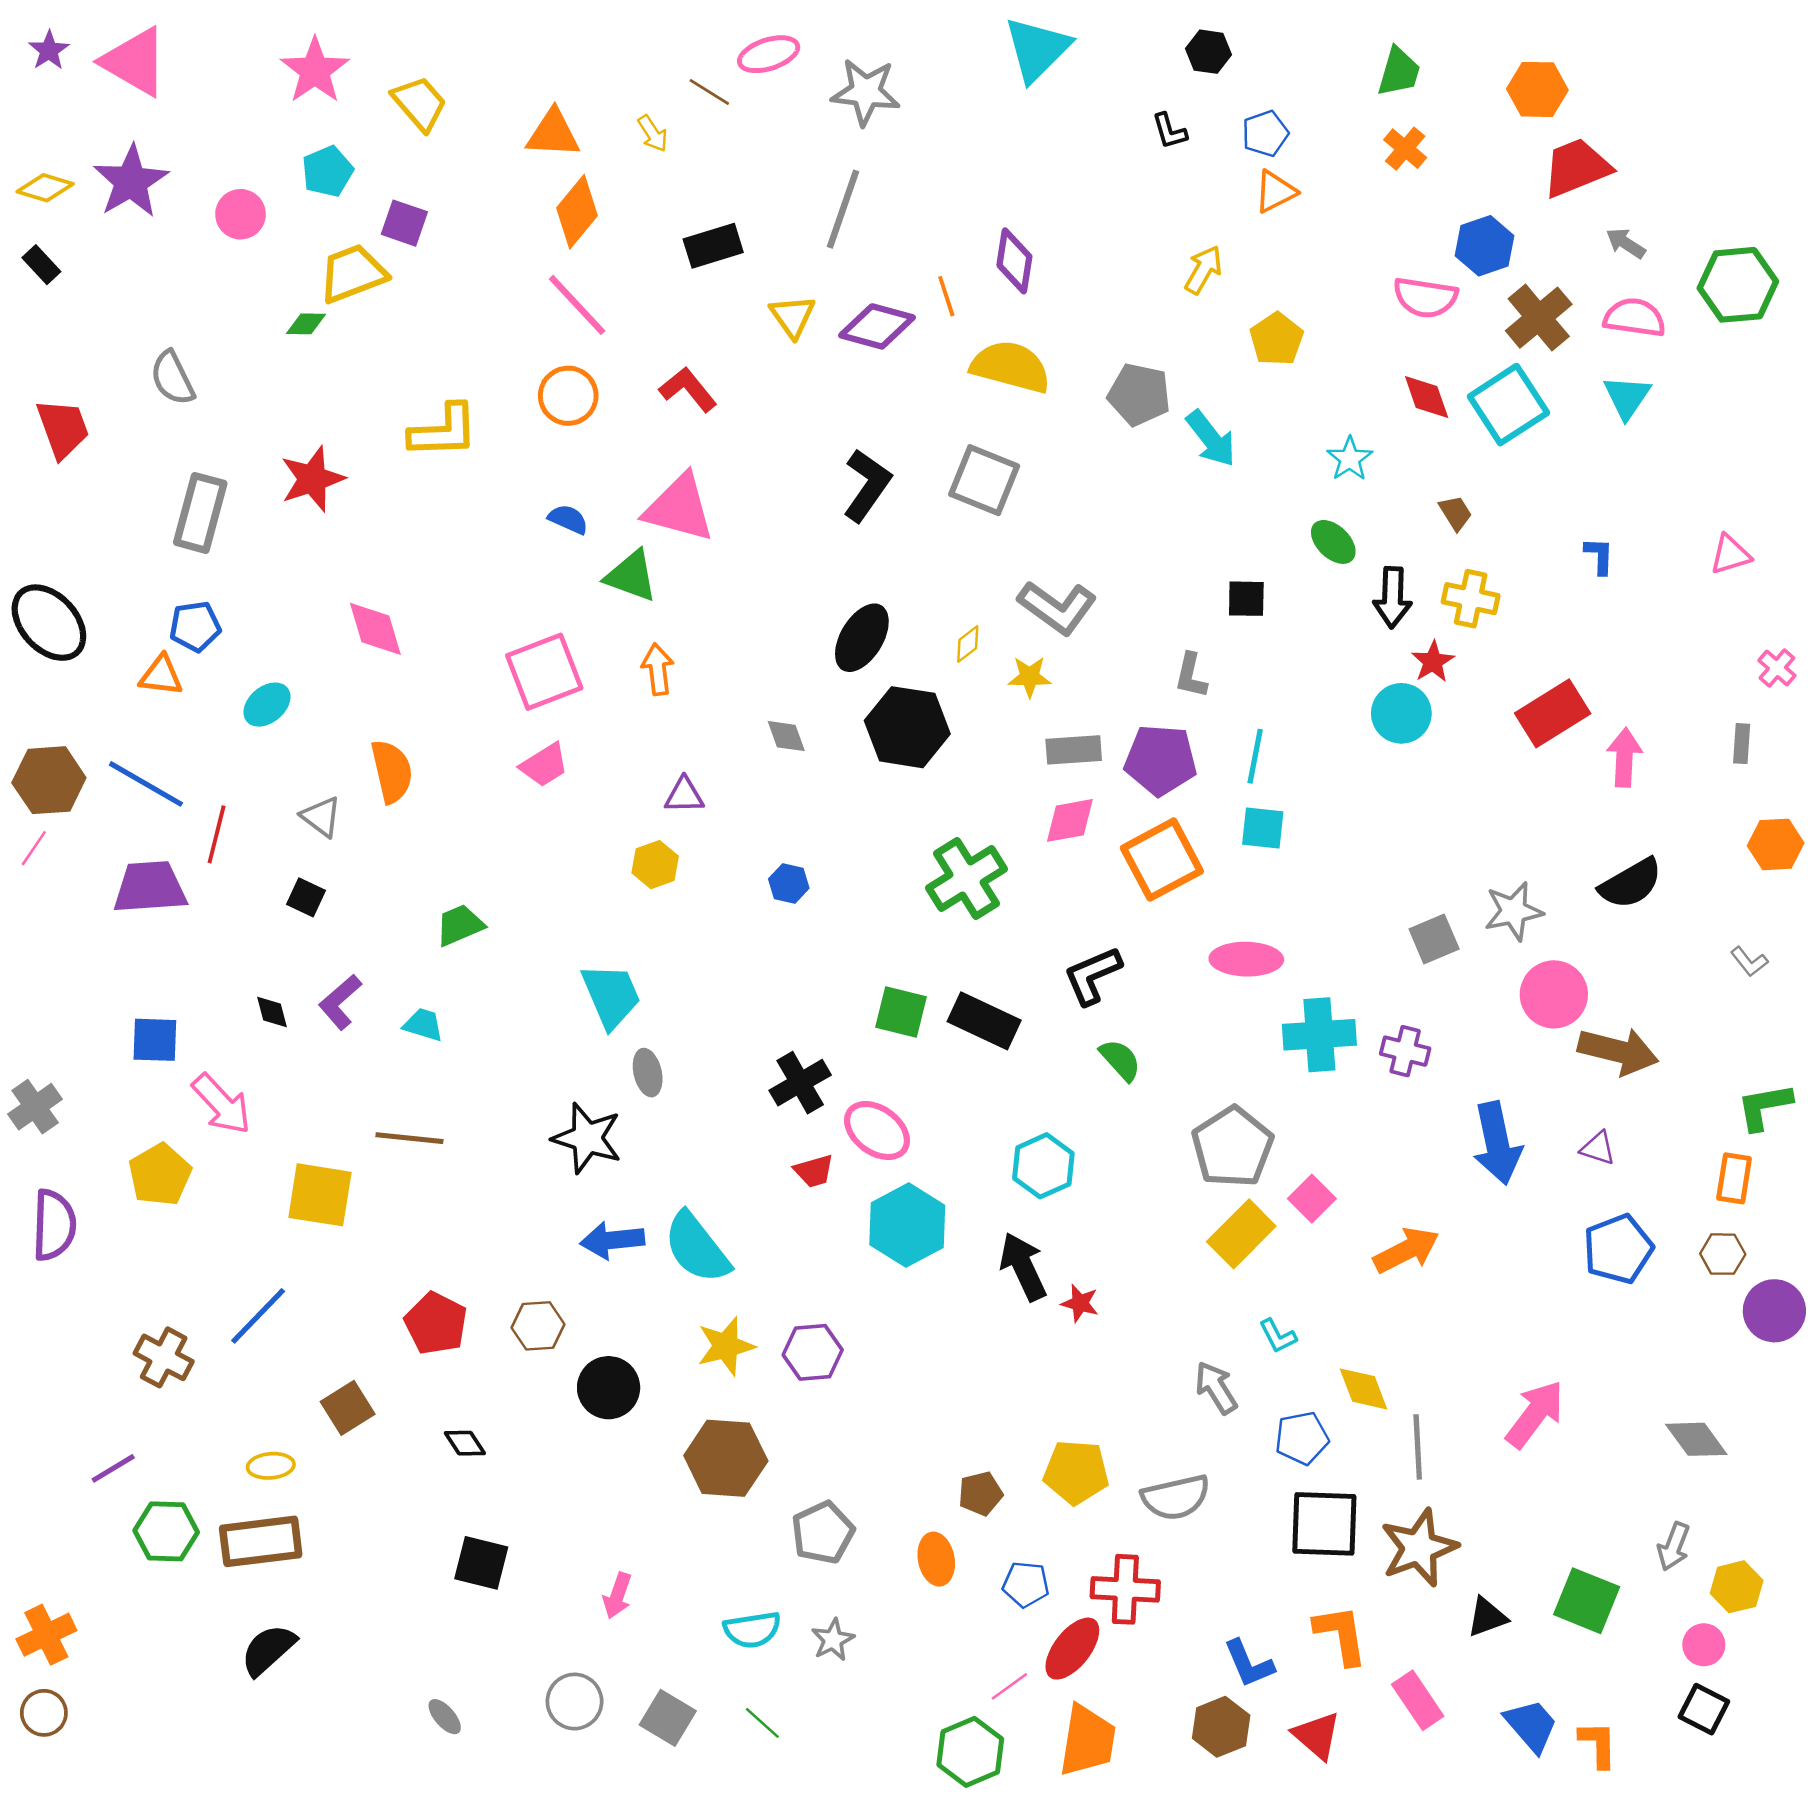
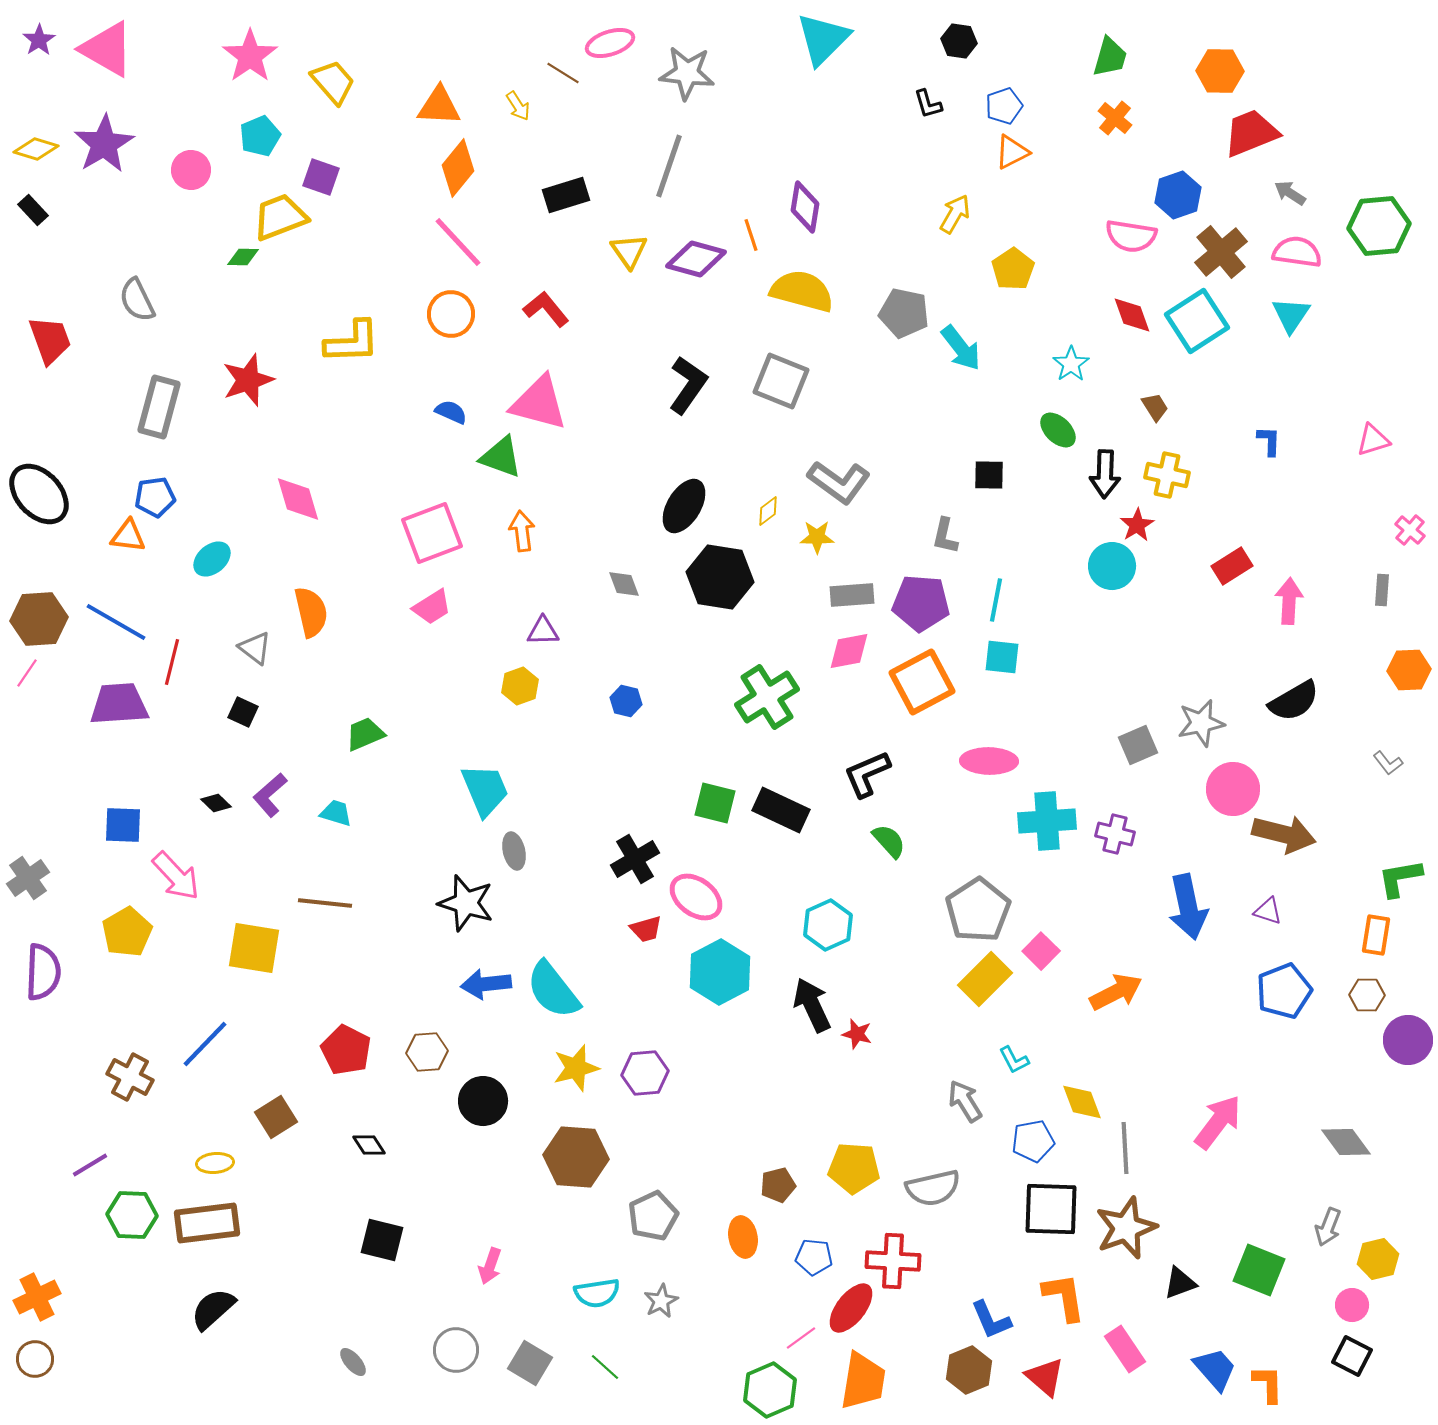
red rectangle: (1553, 713) -> (1232, 566), size x0.7
black diamond: (272, 1012) -> (216, 803), turned -32

